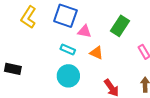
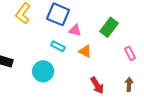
cyan circle: (68, 76) -> (43, 71), moved

